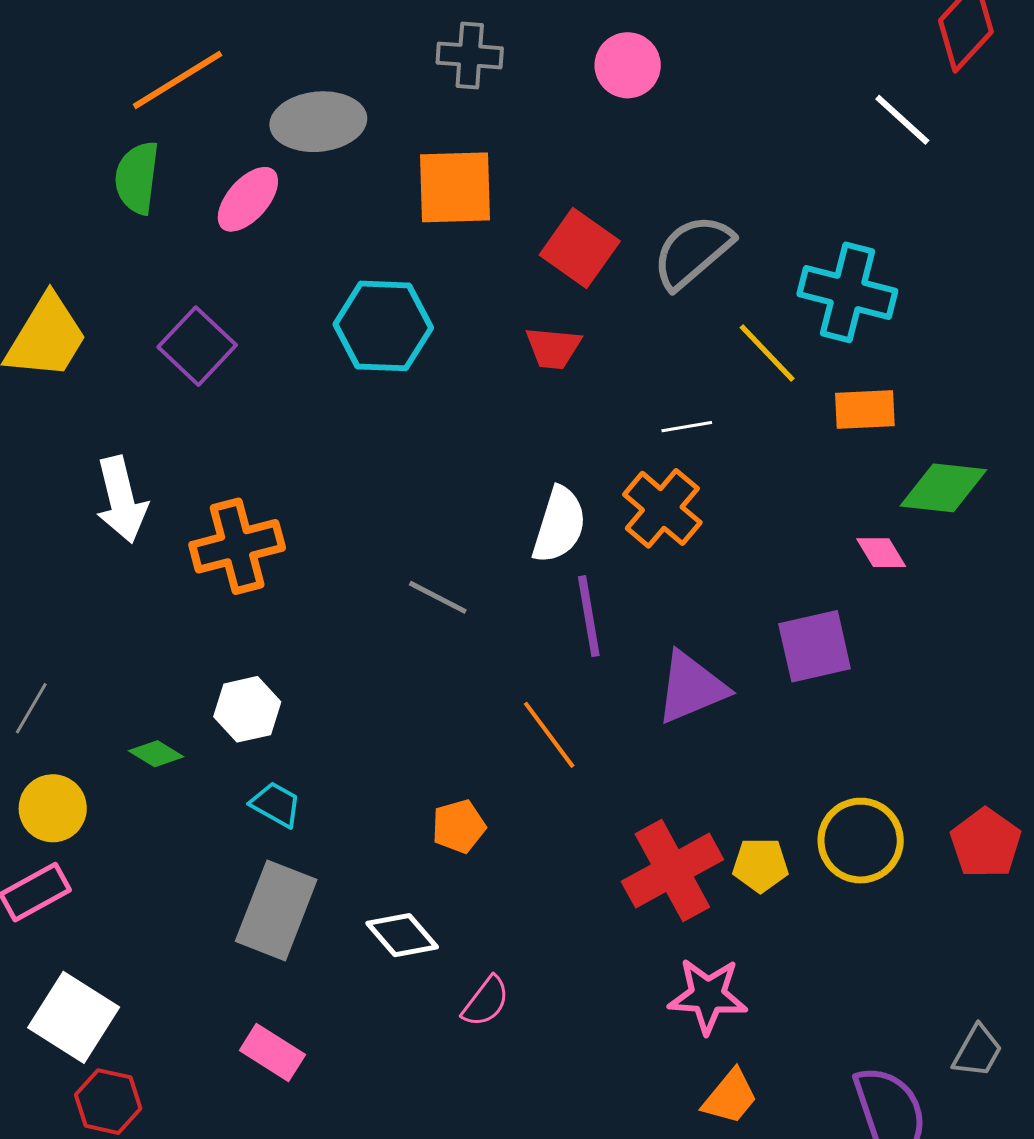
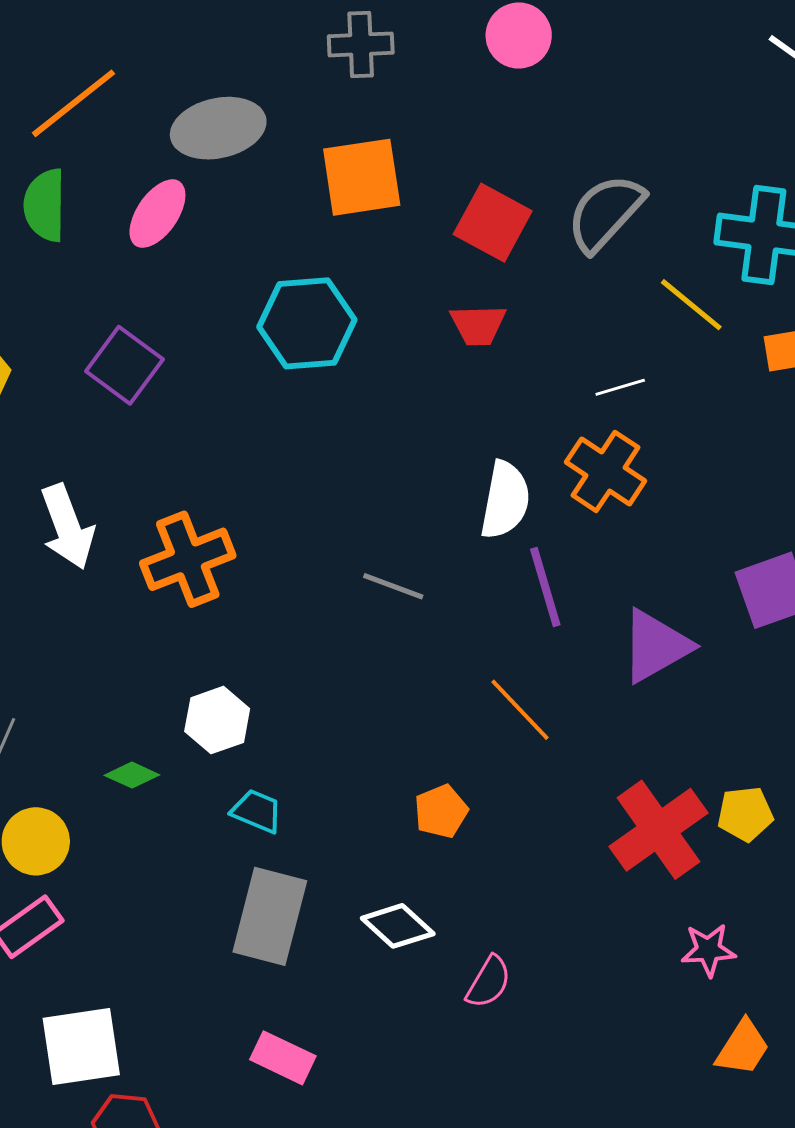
pink star: (708, 996) -> (708, 950), size x0.7
white square: (74, 1017) -> (81, 1047), turned -34

